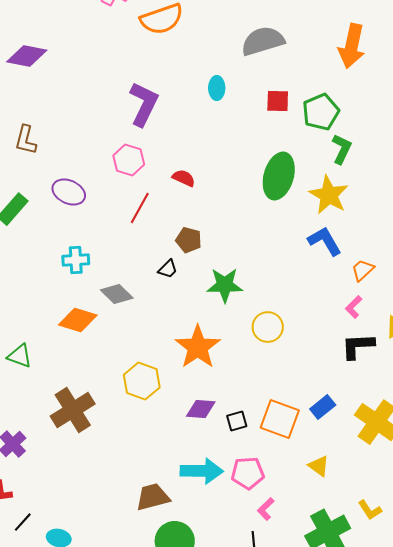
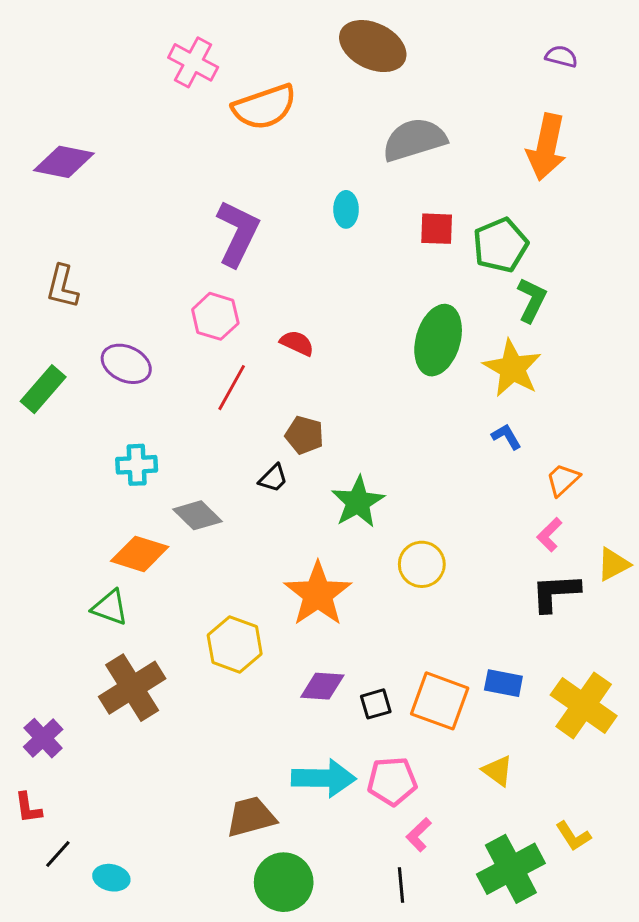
blue L-shape: (325, 241) -> (506, 437), size x0.6
green star: (225, 285) -> (358, 502), turned -30
green triangle: (20, 356) -> (110, 607), moved
blue rectangle: (323, 407) -> (503, 683), turned 50

